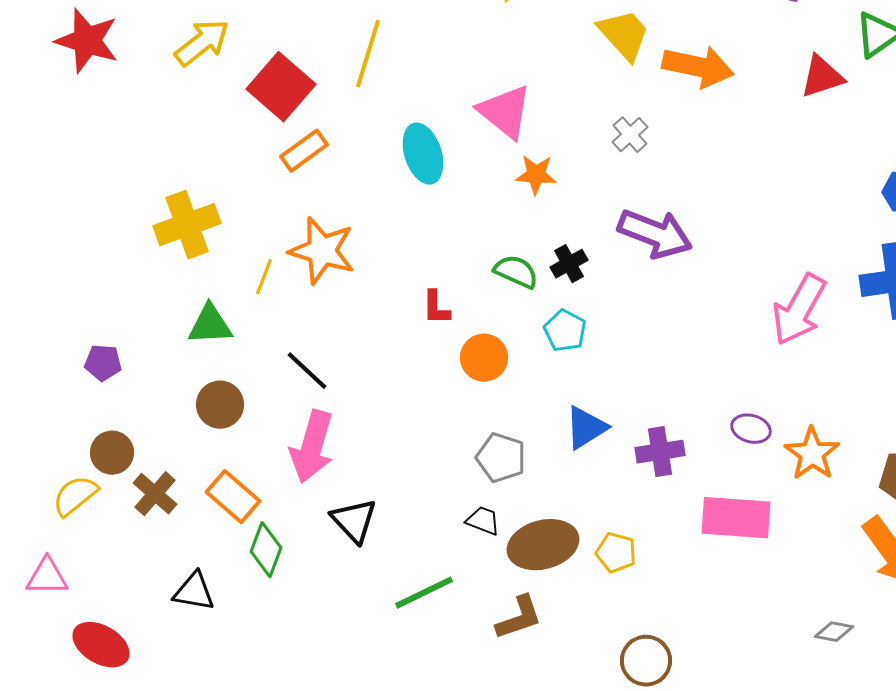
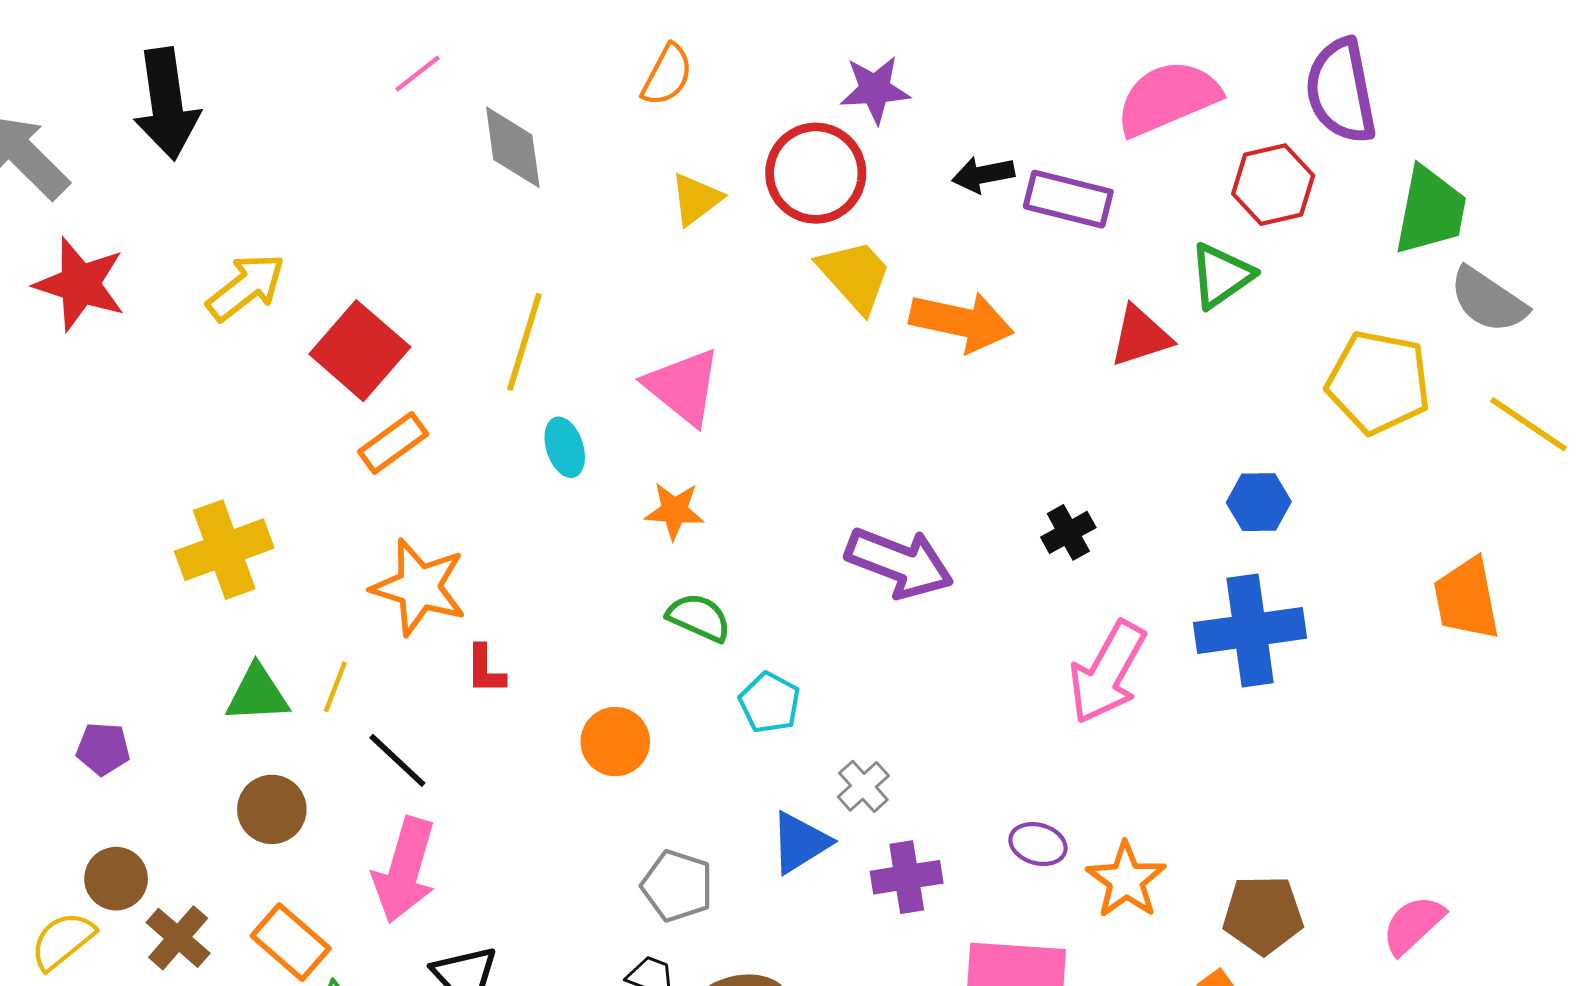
yellow line: (368, 54) -> (524, 342), moved
gray cross: (630, 135) -> (863, 786), moved
cyan ellipse: (423, 154) -> (565, 447), size x0.7
orange star: (536, 175) -> (674, 511), moved
black cross: (569, 264) -> (1068, 532), moved
yellow line: (264, 277) -> (335, 687), moved
red L-shape: (436, 308) -> (485, 669), moved
orange circle: (484, 358) -> (615, 742), moved

